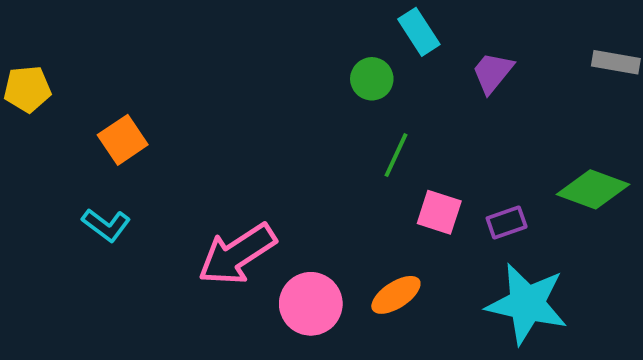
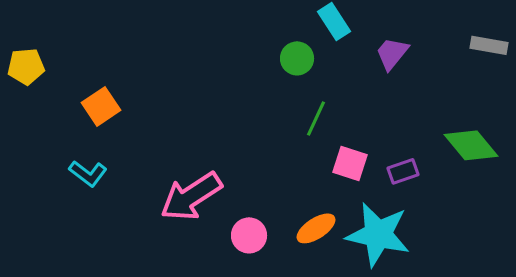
green diamond: (593, 189) -> (471, 145), turned 30
pink circle: (311, 304) -> (249, 235), size x0.7
cyan star: (527, 304) -> (378, 234), moved

